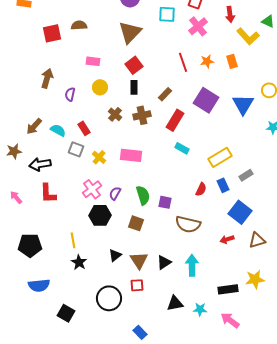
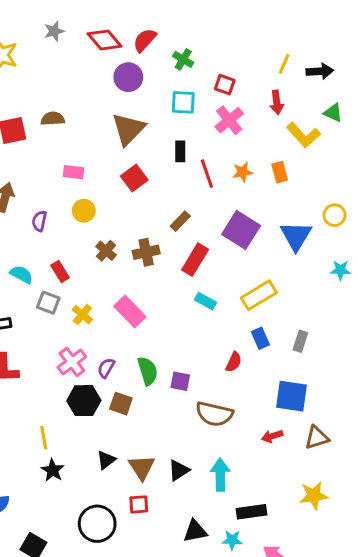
black rectangle: (134, 87) -> (180, 151), moved
pink rectangle: (131, 155) -> (130, 312), turned 40
yellow rectangle: (220, 157) -> (259, 295), moved
gray rectangle: (246, 175) -> (300, 341), turned -40
blue rectangle: (223, 185) -> (260, 338), moved
blue square: (240, 212) -> (292, 396), turned -30
brown square: (136, 223) -> (121, 404), moved
black rectangle: (228, 289) -> (251, 512), moved

